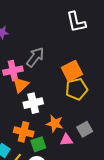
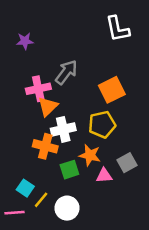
yellow pentagon: (77, 89) -> (102, 124), moved
orange cross: (24, 132) -> (45, 146), moved
green square: (38, 144) -> (69, 170), moved

